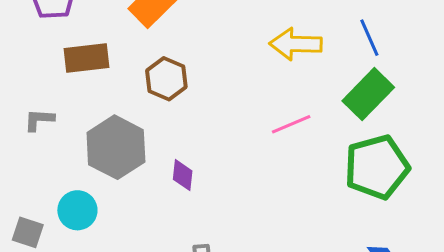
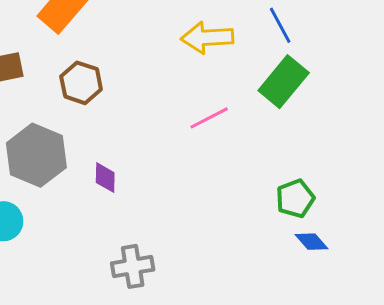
green pentagon: (377, 167) -> (295, 199), moved, size x0.6

